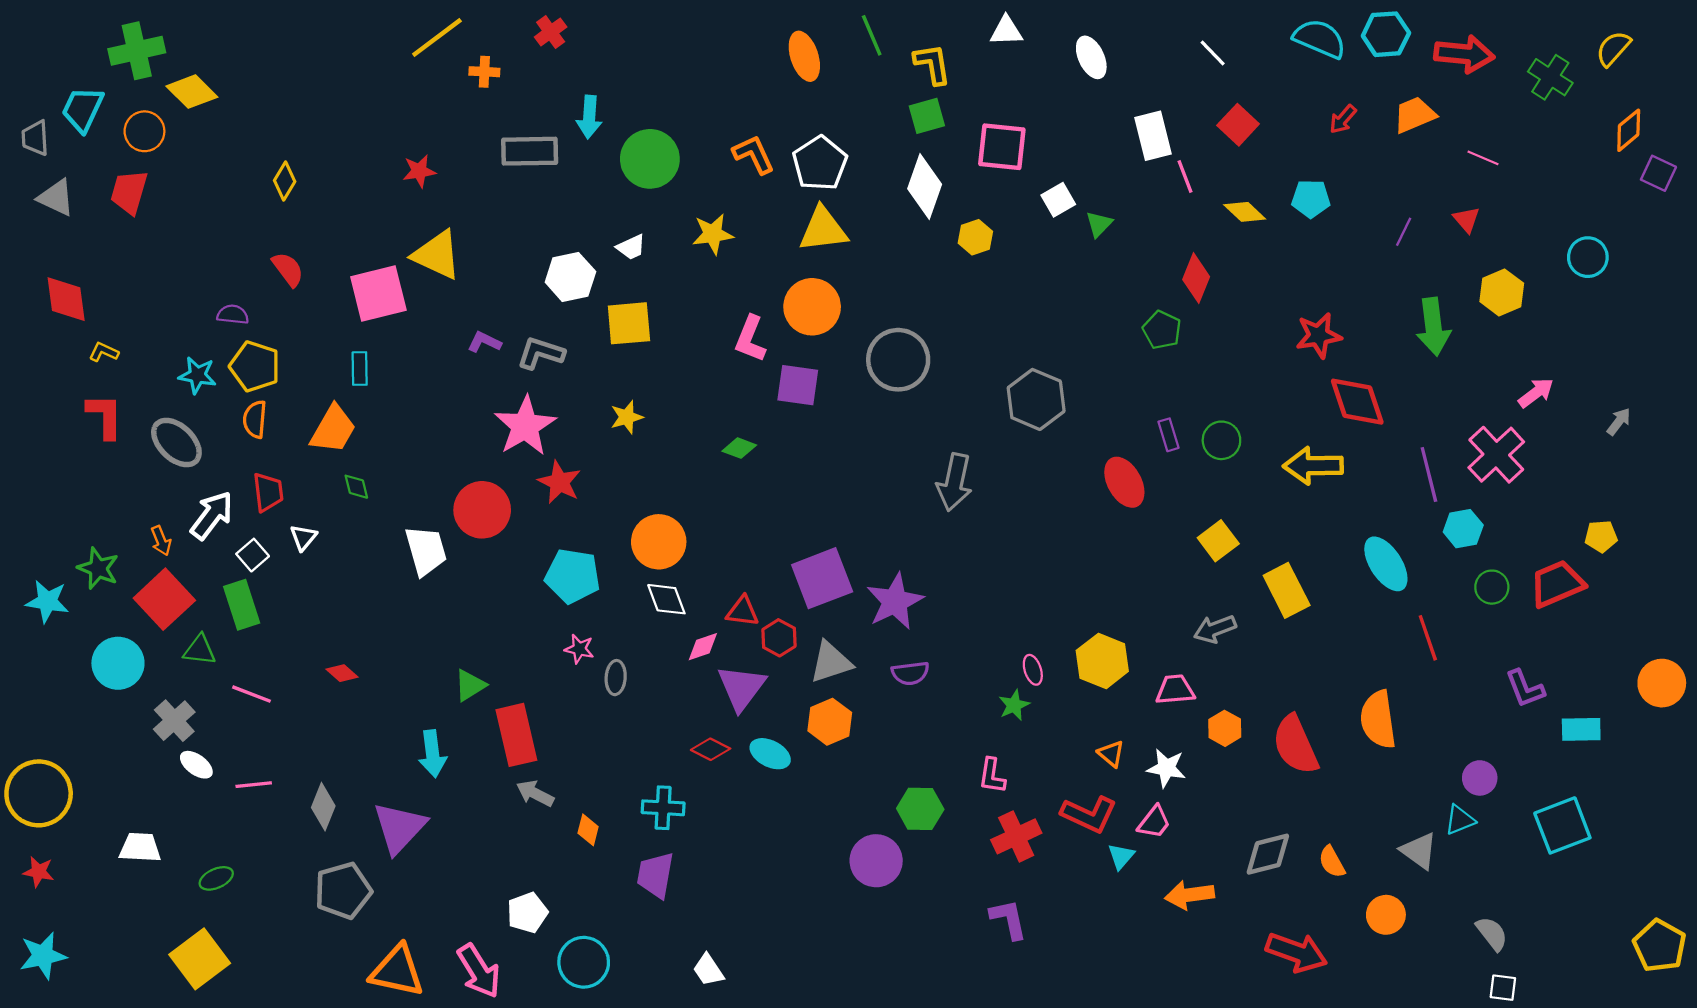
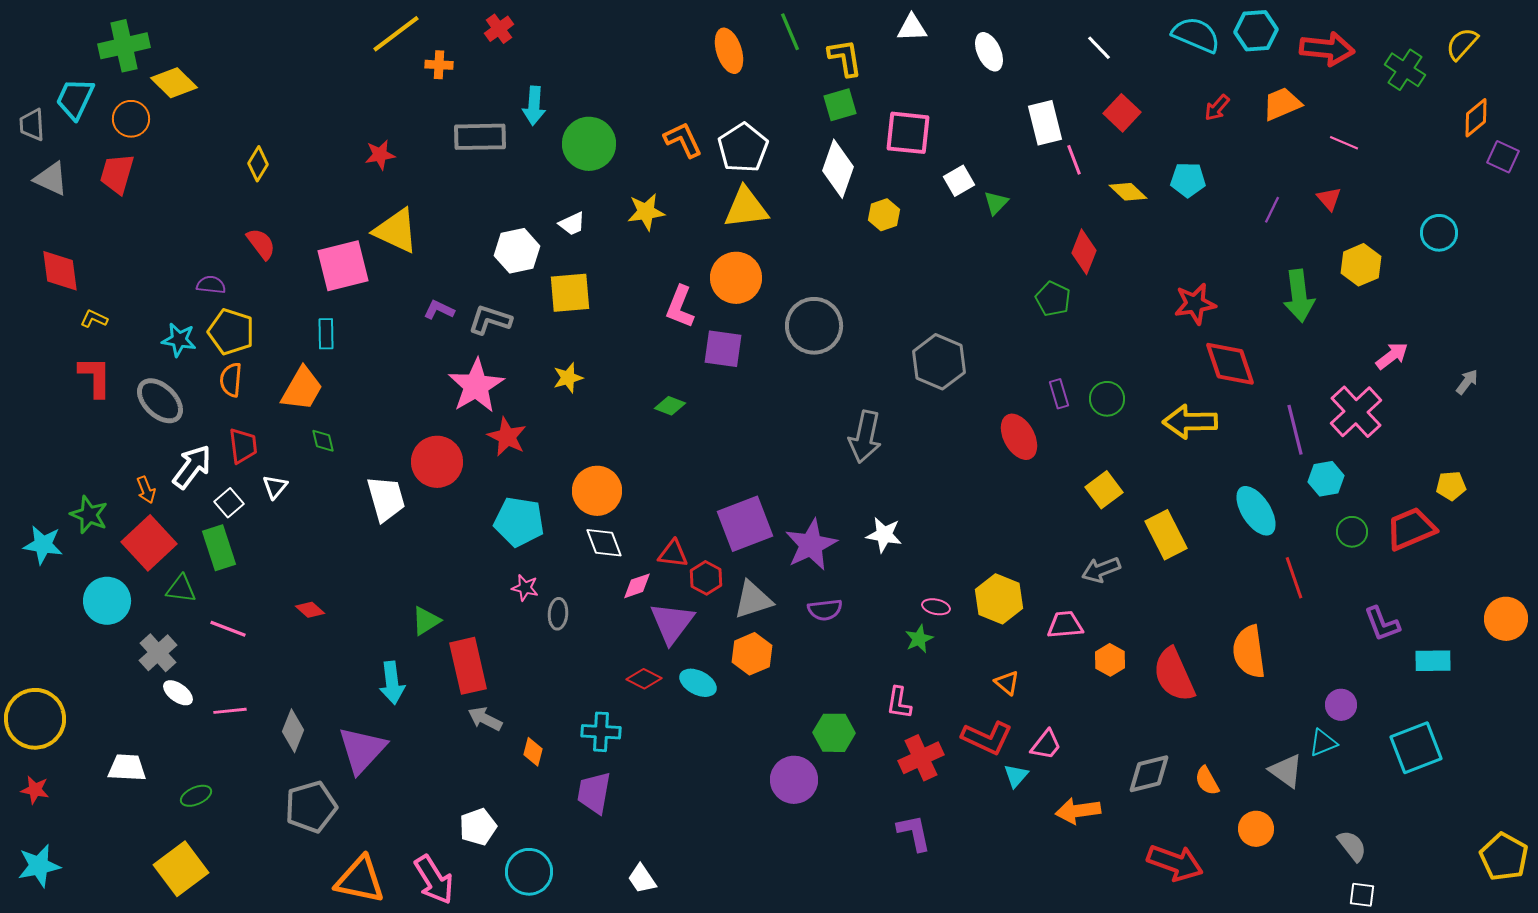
pink ellipse: (1033, 670) -> (936, 607), turned -60
white star: (1166, 768) -> (884, 535), moved

